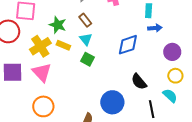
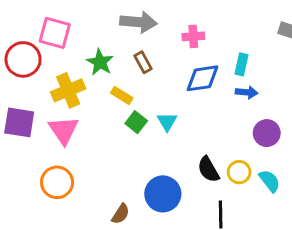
cyan triangle: (86, 39) -> (167, 122), moved
yellow rectangle: (63, 45) -> (122, 95), moved
blue diamond: (128, 45) -> (203, 78), moved
yellow circle: (175, 76) -> (239, 172), moved
cyan semicircle: (170, 96) -> (270, 181), moved

